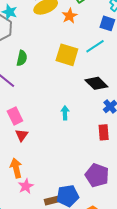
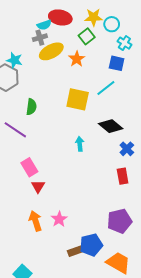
cyan arrow: (65, 113) -> (80, 144), moved
purple pentagon: (97, 175) -> (120, 221), turned -30
pink star: (26, 186) -> (59, 219), moved

